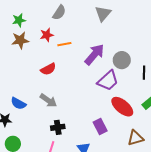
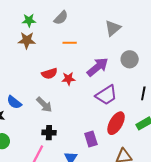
gray semicircle: (59, 13) -> (61, 18), moved
red star: (47, 35) -> (68, 79), moved
orange line: (64, 44) -> (70, 43), moved
gray circle: (122, 60) -> (130, 59), moved
red ellipse: (122, 107) -> (116, 123), turned 70

